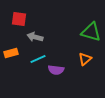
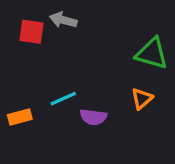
gray arrow: (35, 37) -> (63, 20), moved
orange rectangle: (11, 53) -> (20, 117), moved

